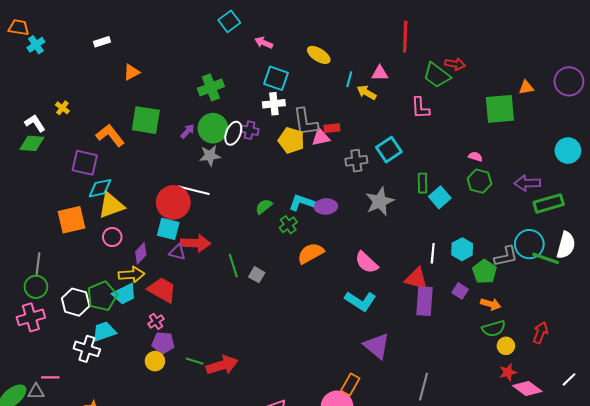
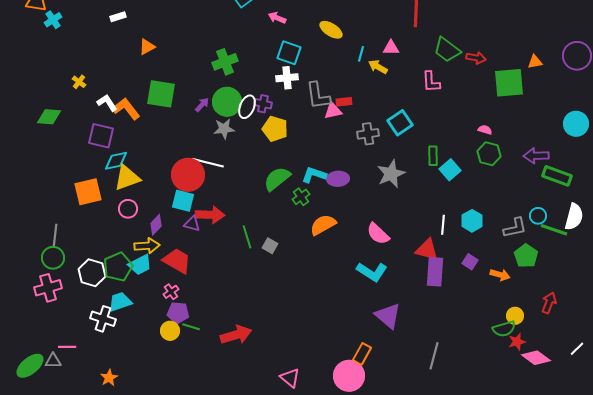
red arrow: (455, 64) -> (476, 58), moved
white L-shape: (35, 123) -> (107, 103), moved
yellow pentagon: (291, 140) -> (275, 129), moved
green rectangle: (549, 203) -> (557, 176), turned 36
green semicircle: (264, 206) -> (277, 179), size x1.6
cyan circle: (529, 244) -> (538, 216), size x0.6
green pentagon: (485, 272) -> (526, 256), moved
green semicircle: (494, 329) -> (504, 329), moved
green line: (195, 361) -> (191, 327), moved

